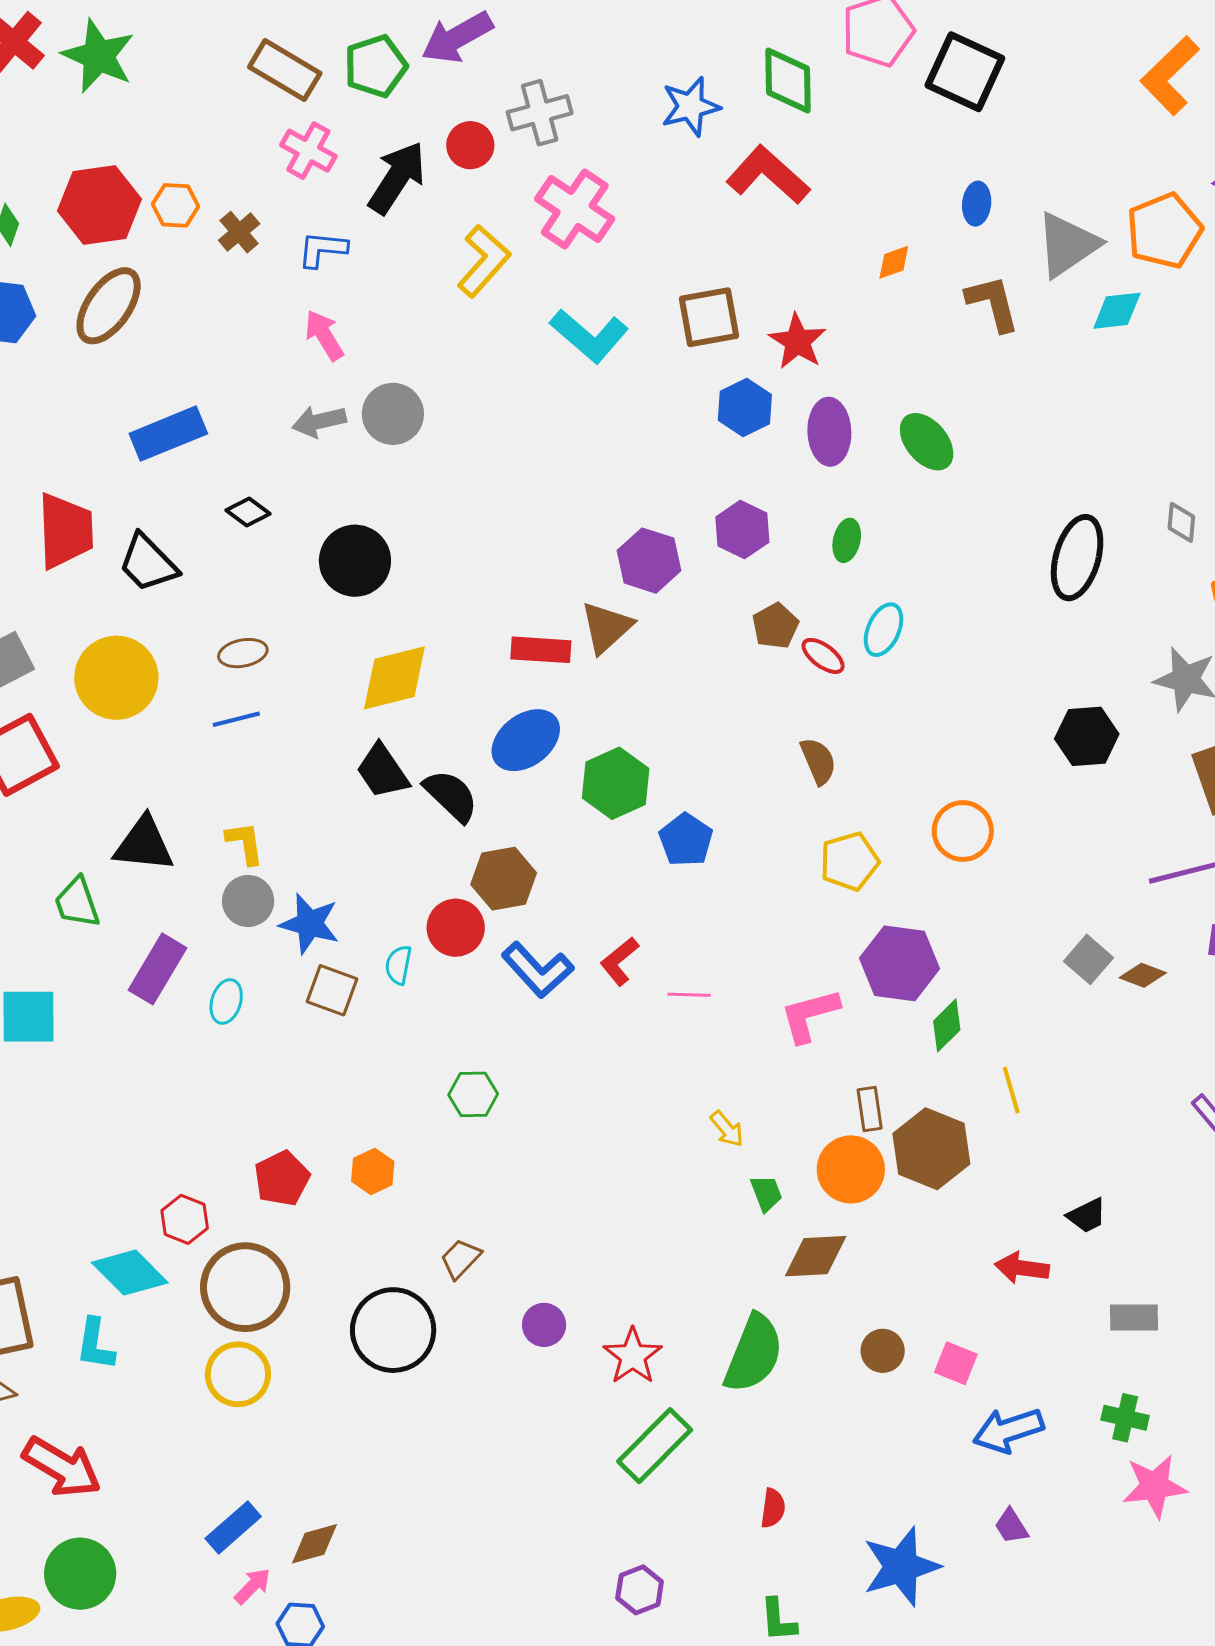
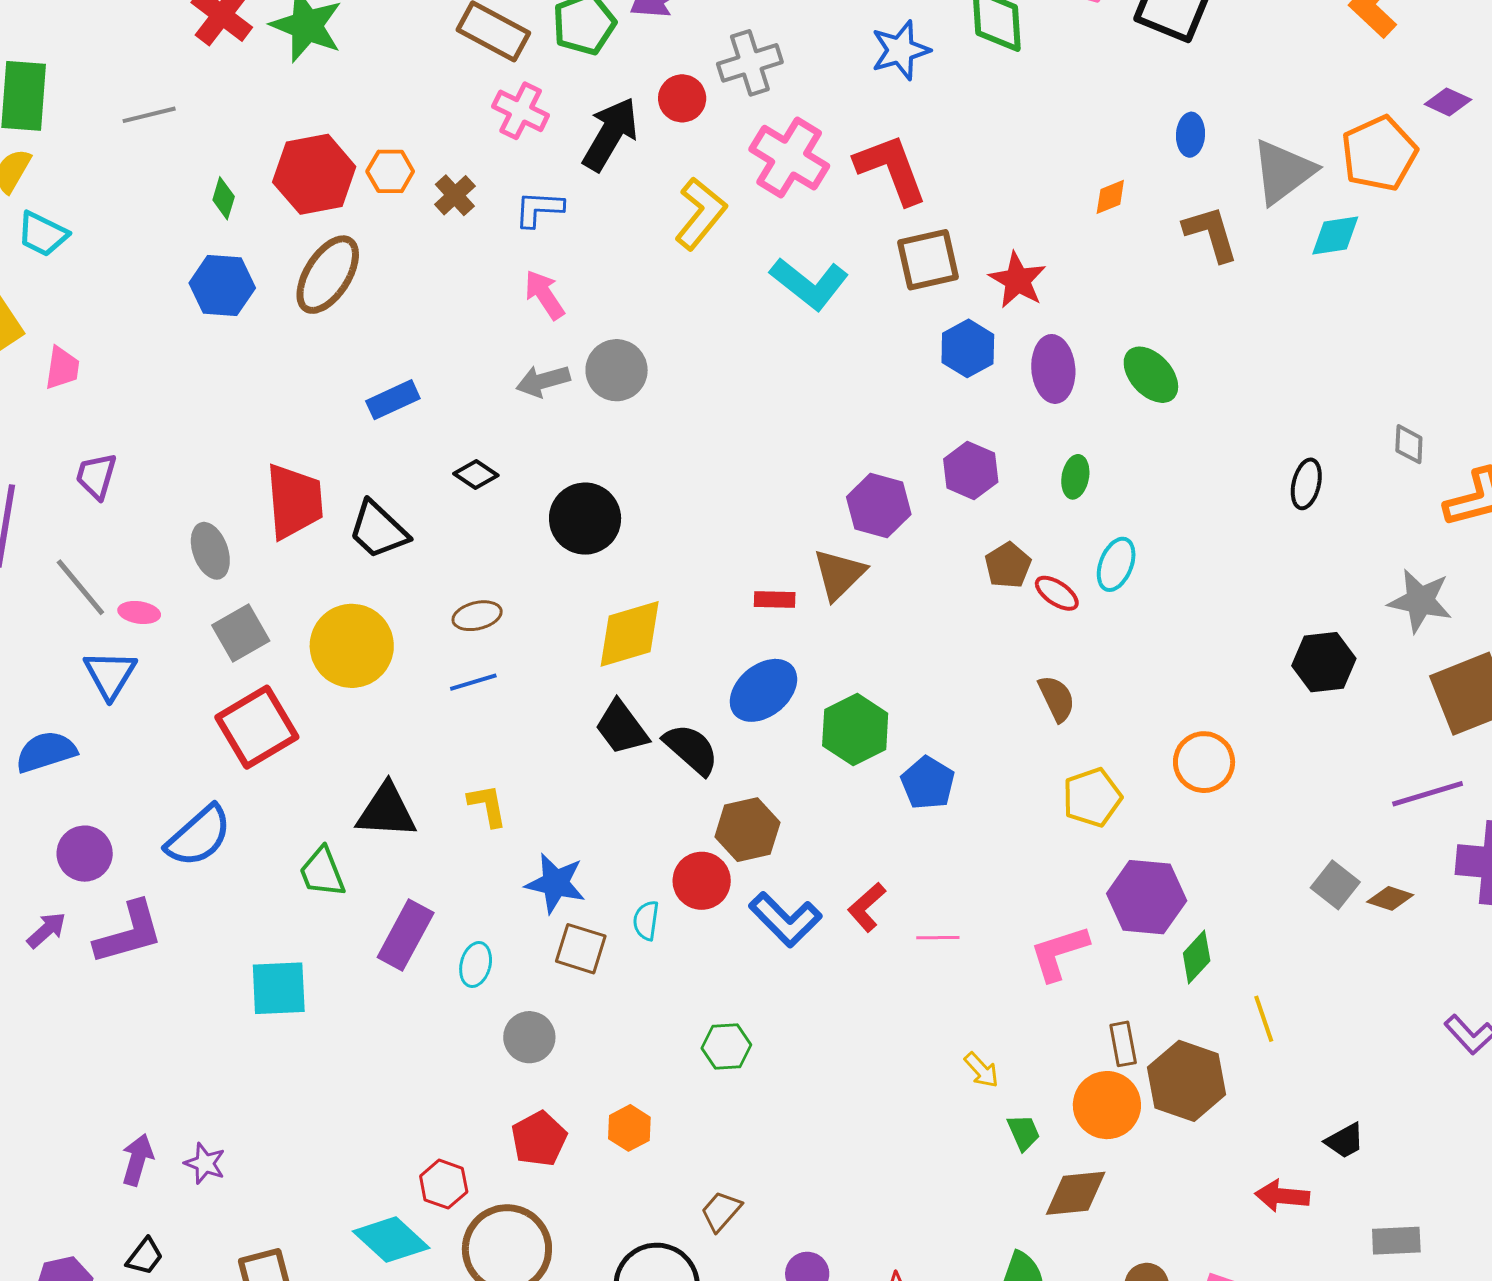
red L-shape: (768, 175) -> (891, 169), moved, turned 30
blue rectangle: (168, 434) -> (393, 400), size x0.7
black ellipse: (1077, 558) -> (1306, 484), size x0.6
red rectangle: (541, 650) -> (775, 599), size x0.7
gray circle: (248, 901) -> (529, 1037), moved

